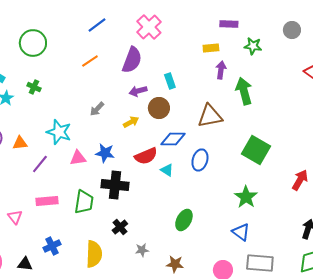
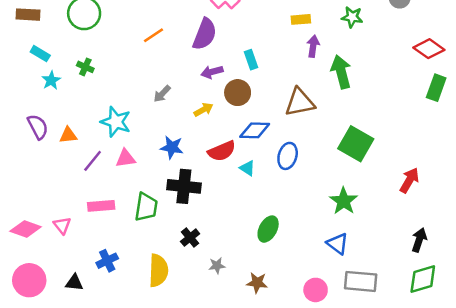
pink triangle: (78, 158) -> (125, 158), moved

